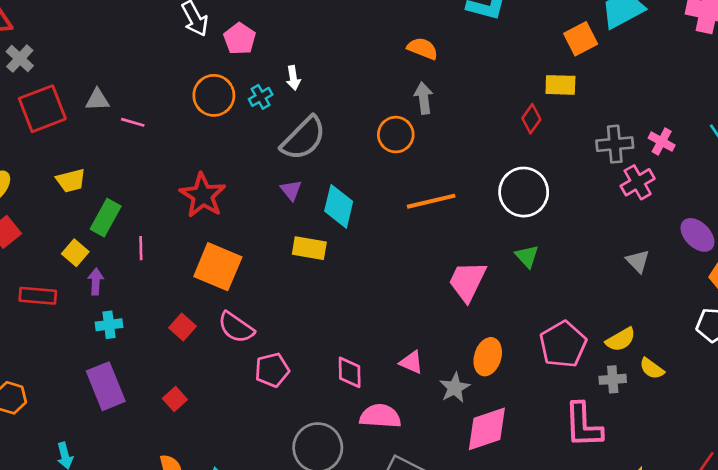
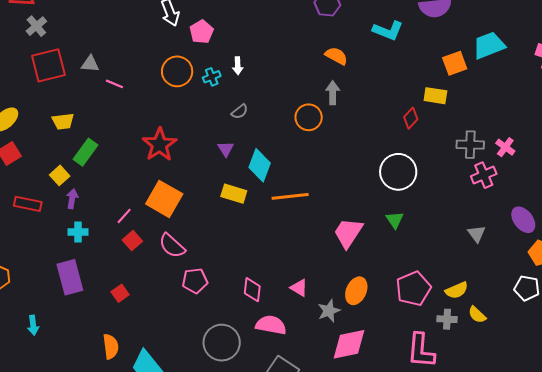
gray semicircle: (303, 138) -> (240, 112), size x0.5
orange line: (431, 201) -> (290, 196), moved
pink line: (141, 248) -> (124, 216), moved, turned 36

